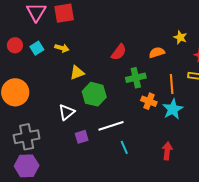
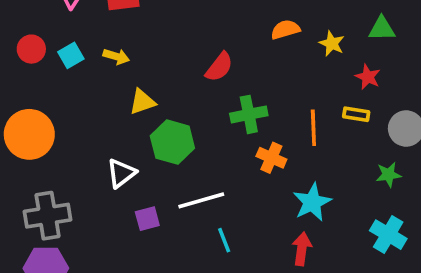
orange semicircle: (157, 52) -> (285, 30), moved
cyan star: (173, 109) -> (312, 202), moved

